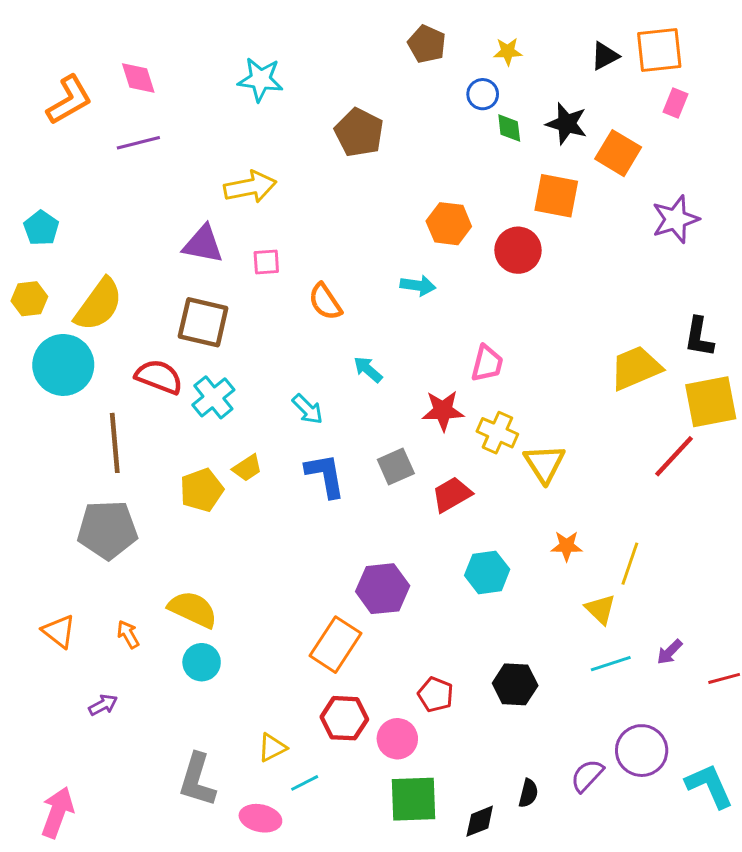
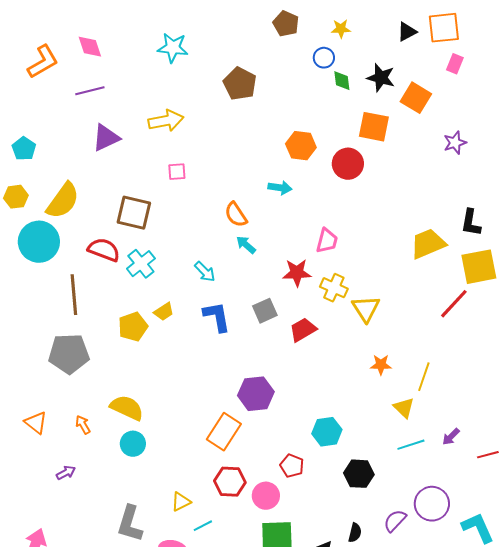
purple star: (675, 219) -> (455, 143), size x0.7
purple triangle: (203, 244) -> (106, 138), moved, turned -36
orange semicircle: (325, 302) -> (236, 215), moved
cyan hexagon: (487, 572) -> (327, 432), moved
black hexagon: (515, 684) -> (359, 474), moved

